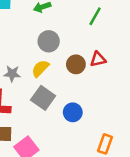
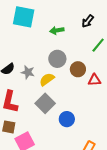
brown circle: (76, 64) -> (78, 69), moved
gray star: (12, 74) -> (28, 72), moved

